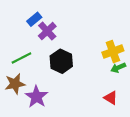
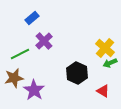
purple cross: (47, 31) -> (44, 41), moved
yellow cross: (113, 52) -> (105, 48), turned -30
black hexagon: (61, 61) -> (77, 73), moved

